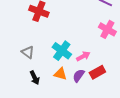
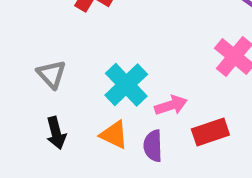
red rectangle: (97, 72) -> (210, 132), moved
purple semicircle: (79, 76) -> (153, 146), turned -48

